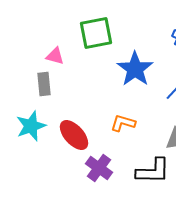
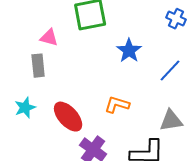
blue star: (135, 69) -> (129, 51), size x0.7
cyan star: (31, 126) -> (25, 108), size x0.7

